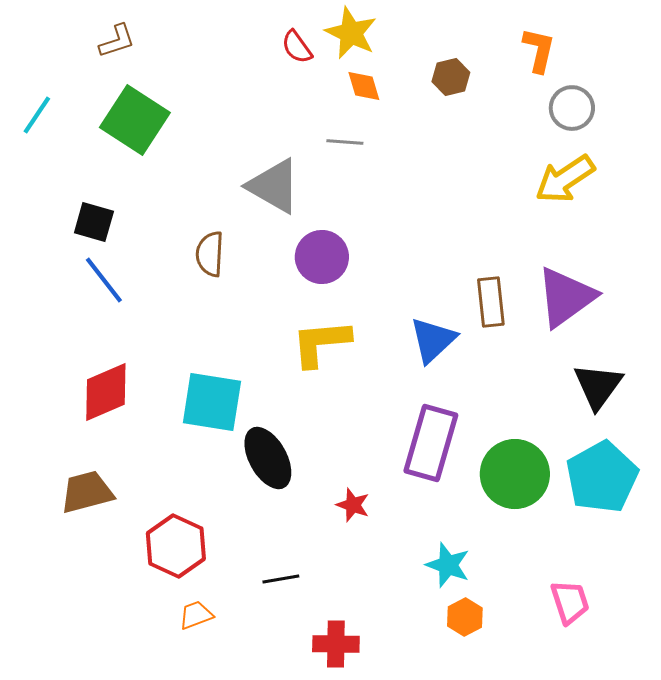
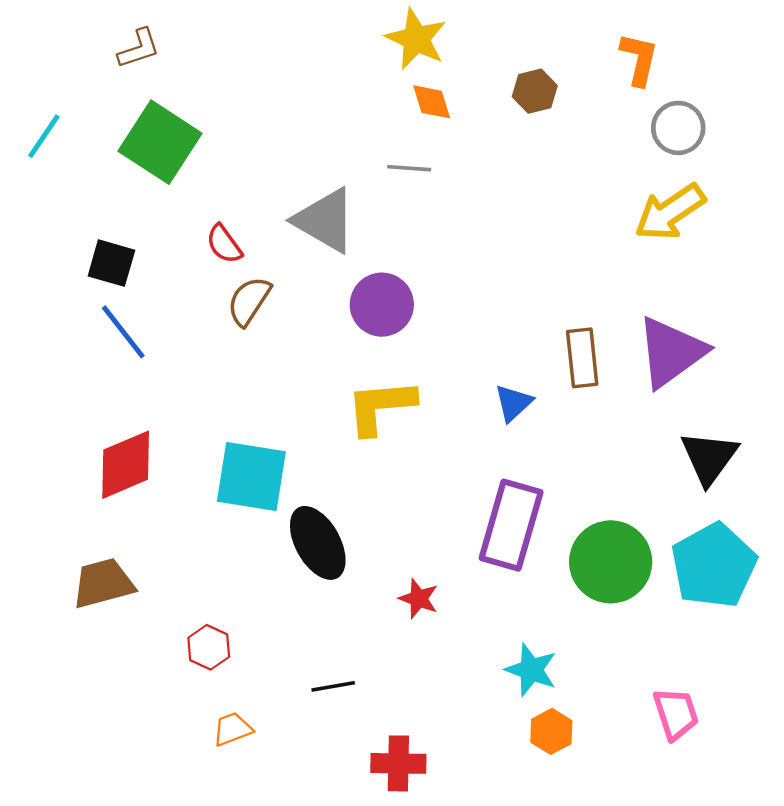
red semicircle: (297, 47) -> (224, 244), moved
brown semicircle: (210, 254) -> (249, 301), turned 30
blue triangle: (433, 340) -> (513, 403), size x0.7
red hexagon: (176, 546) -> (209, 647), size x0.6

